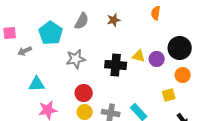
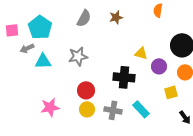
cyan pentagon: (51, 33) -> (40, 27), moved
purple circle: (157, 59) -> (159, 66), moved
black cross: (116, 65) -> (124, 77), moved
cyan triangle: (37, 84) -> (43, 61), moved

